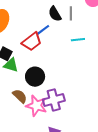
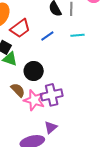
blue line: (43, 30) -> (47, 36), moved
red trapezoid: (32, 42) -> (20, 28), moved

